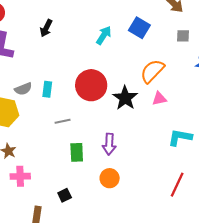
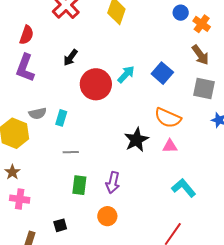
gray square: (183, 36) -> (204, 88), size x1.6
orange semicircle: (152, 71) -> (168, 118), turned -120
red circle: (91, 85) -> (96, 84), moved
cyan L-shape: (180, 137) -> (184, 188), turned 30

